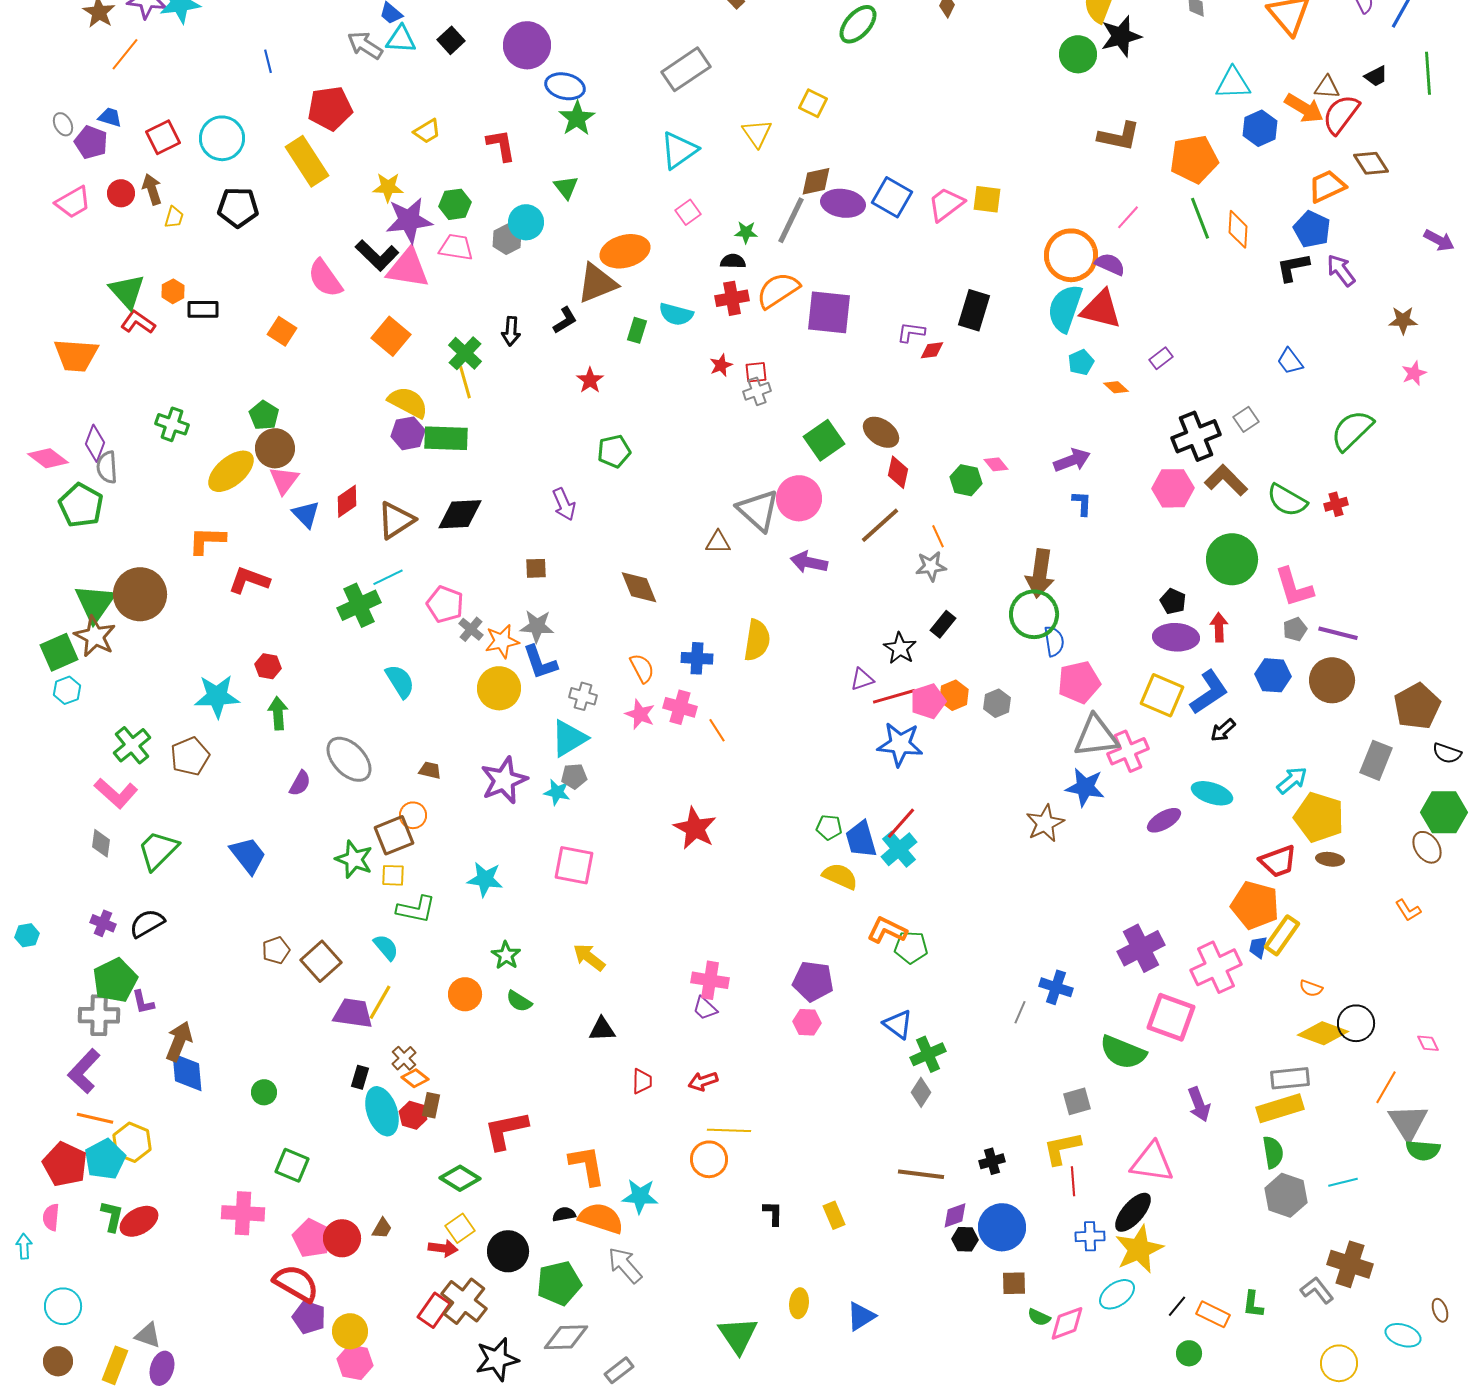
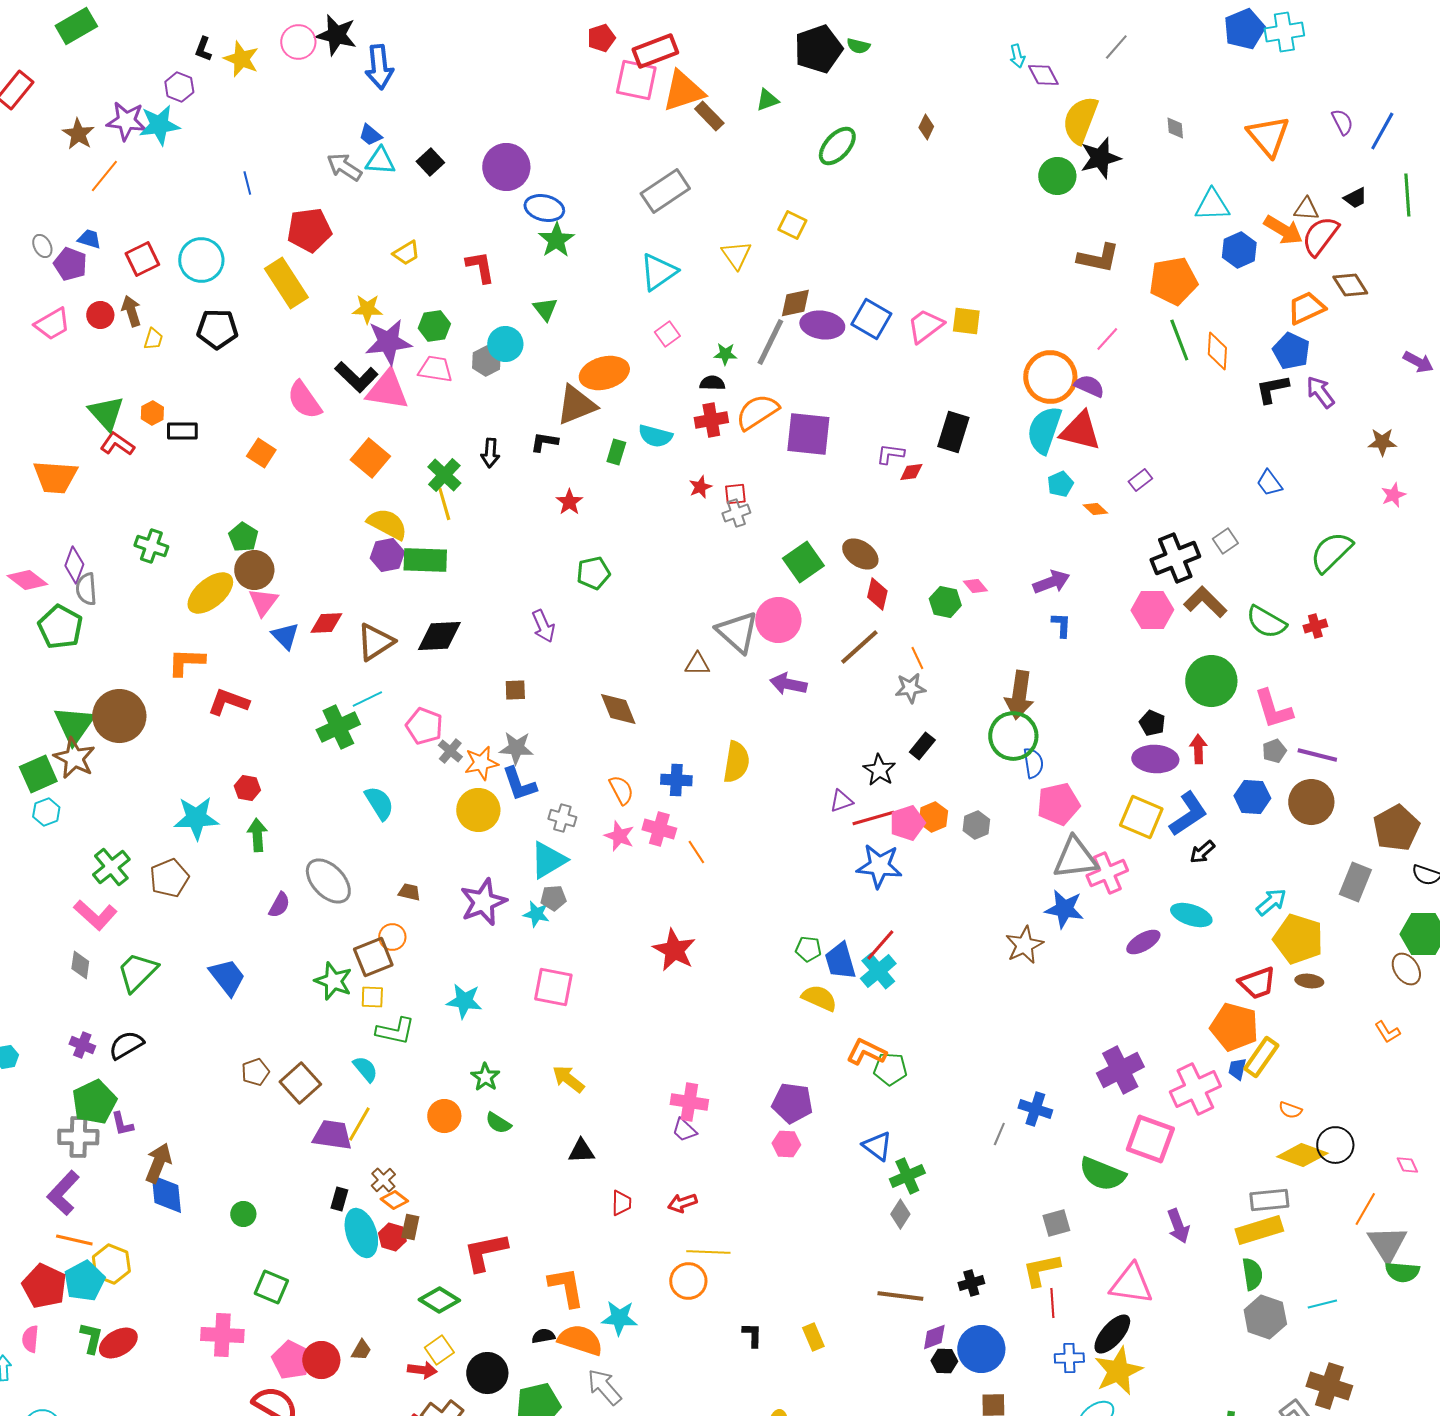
black L-shape: (565, 320) -> (544, 442), turned -140
red diamond: (347, 501) -> (326, 623), turned 32

